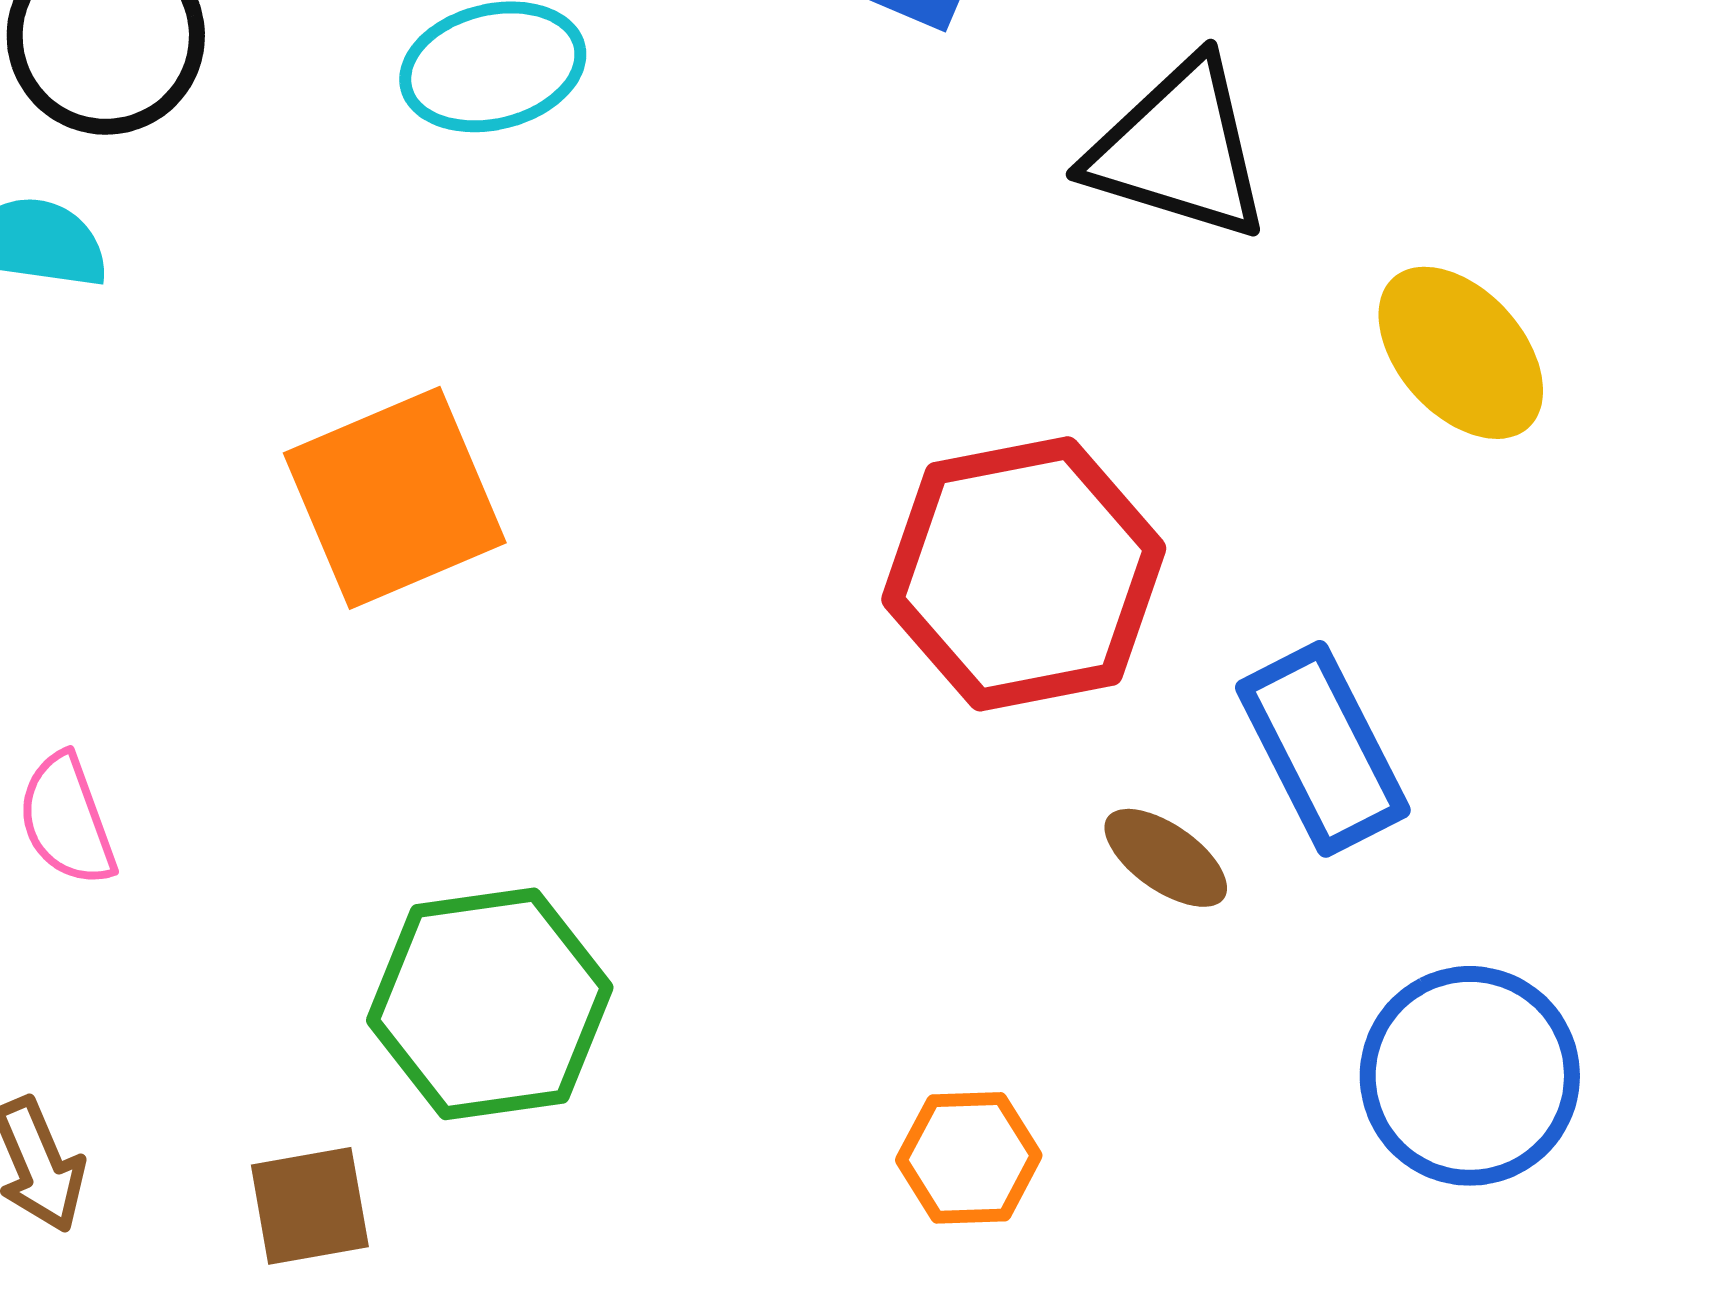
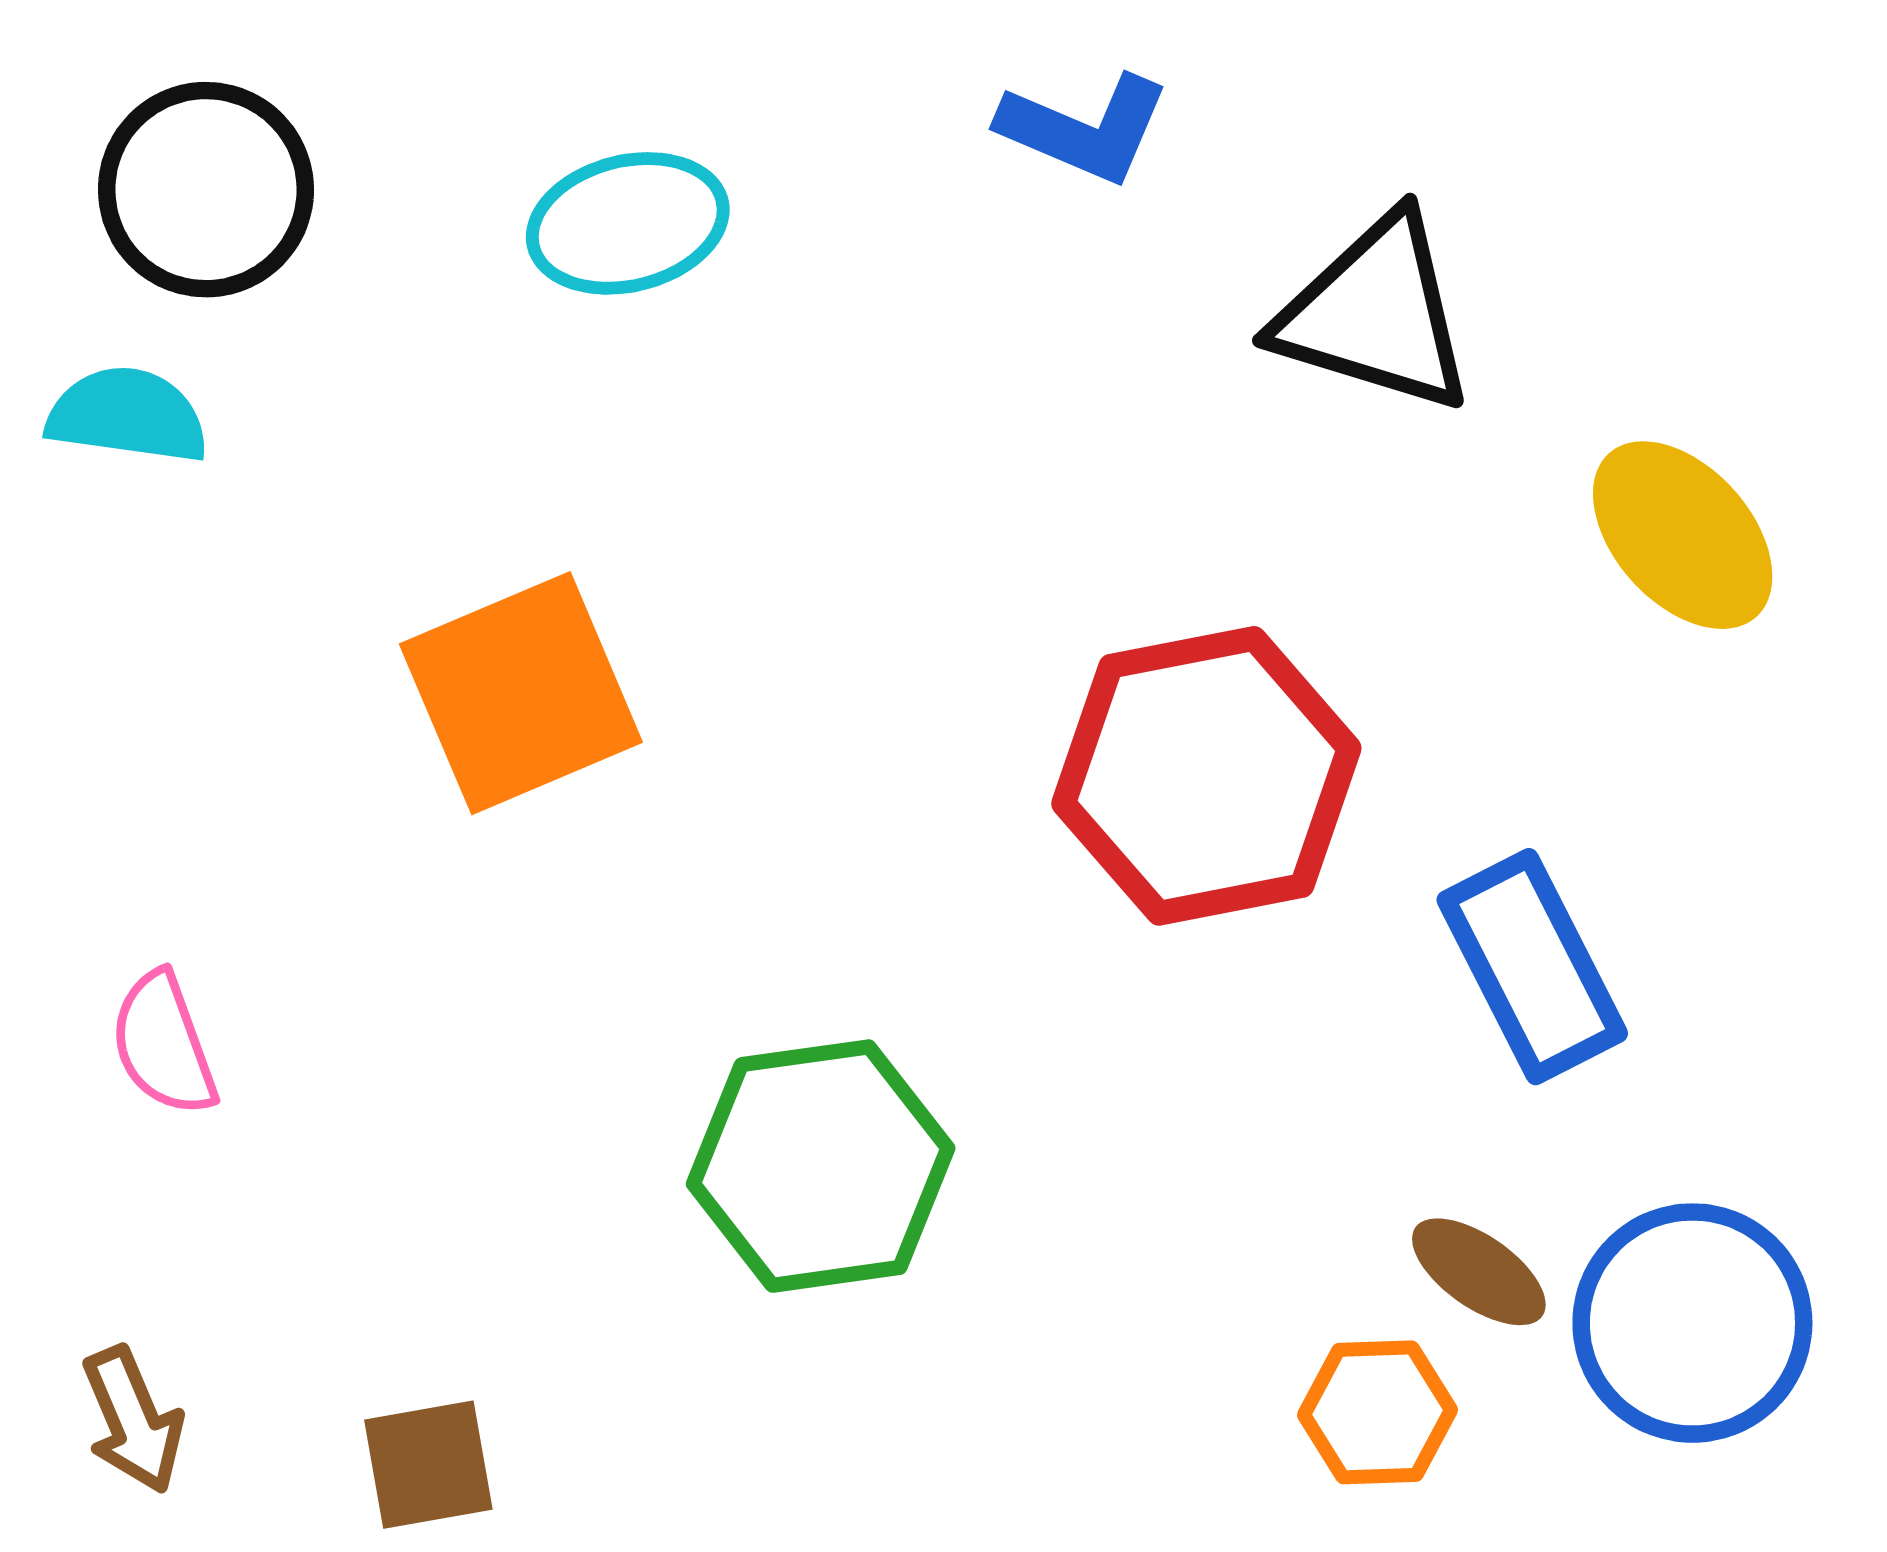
brown ellipse: (1166, 858) -> (1479, 1272), moved
green hexagon: (490, 1004) -> (821, 1166), moved
orange hexagon: (969, 1158) -> (1378, 1412), moved

